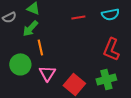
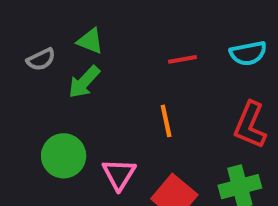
orange line: (40, 47) -> (166, 121), moved

